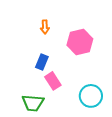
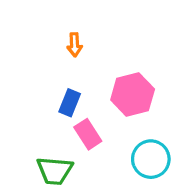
pink hexagon: (80, 42) -> (133, 94), moved

